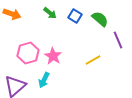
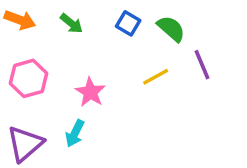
green arrow: (50, 13) -> (71, 23), moved
pink hexagon: (28, 53) -> (28, 78), moved
yellow line: (93, 60) -> (156, 77), moved

